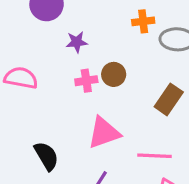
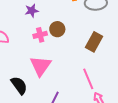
pink triangle: (104, 133) -> (41, 66), moved, turned -30
pink line: (154, 156) -> (88, 79), turned 70

